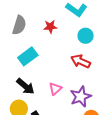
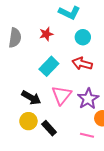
cyan rectangle: (28, 56) -> (49, 66), moved
pink triangle: (55, 89) -> (62, 95), size x1.5

